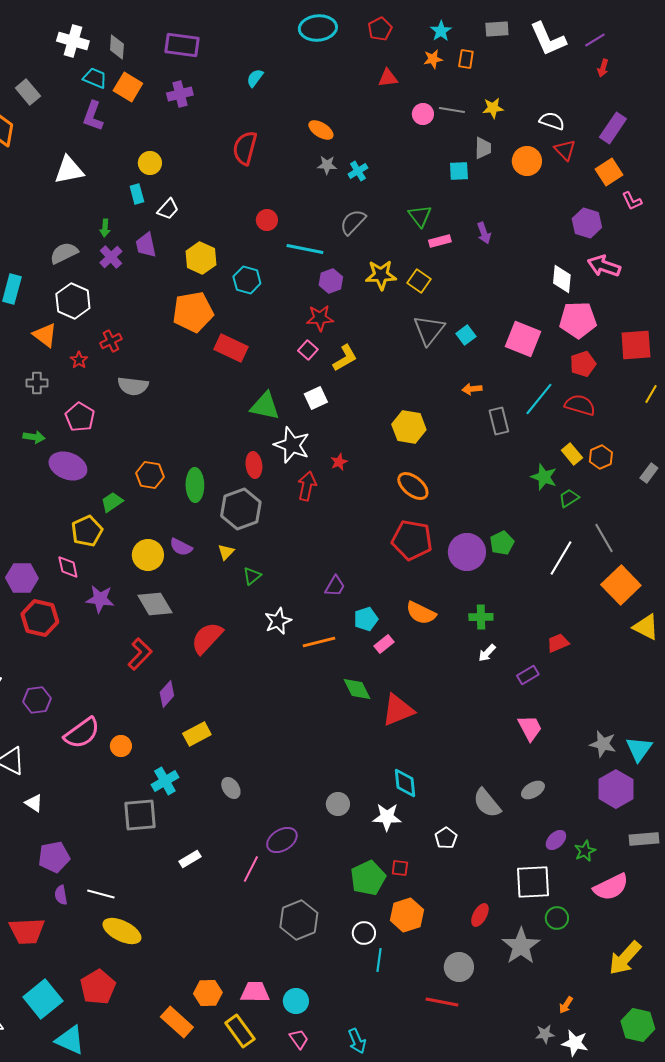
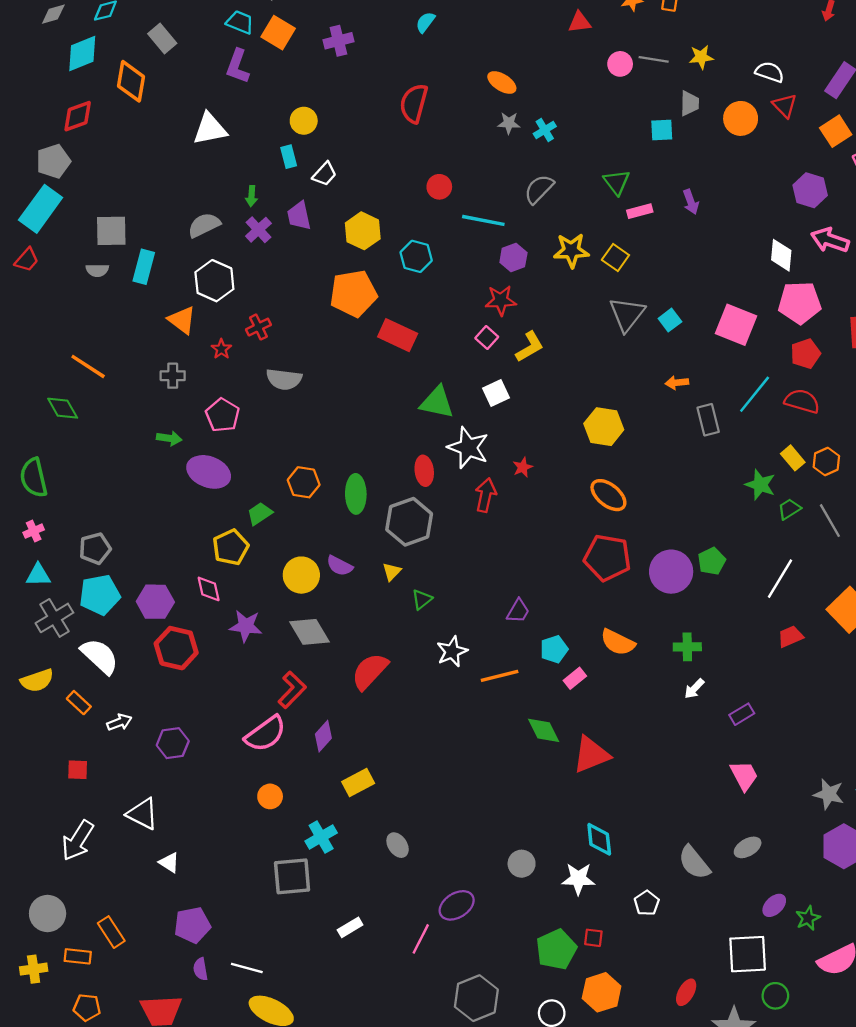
gray line: (604, 538) -> (830, 521), moved
red trapezoid: (558, 643) -> (790, 636), moved
pink semicircle: (82, 733) -> (265, 734), moved

